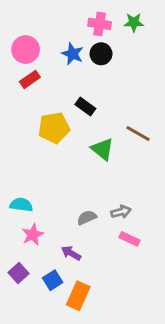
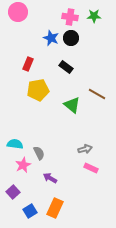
pink circle: (26, 50) -> (18, 12), moved
red rectangle: (30, 79) -> (28, 64), moved, turned -32
black rectangle: (85, 106) -> (66, 67), moved
gray semicircle: (87, 218) -> (39, 153), moved, turned 88
blue square: (53, 280) -> (30, 211), moved

